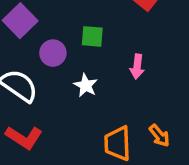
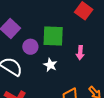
green square: (92, 36) -> (53, 36), size x1.6

